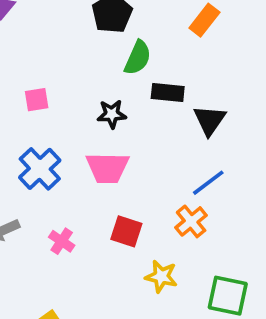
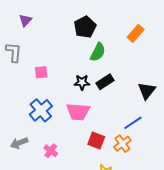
black rectangle: (168, 92) -> (105, 82), moved, turned -42
black triangle: (210, 120) -> (147, 91), moved
red square: (126, 231) -> (96, 140), moved

